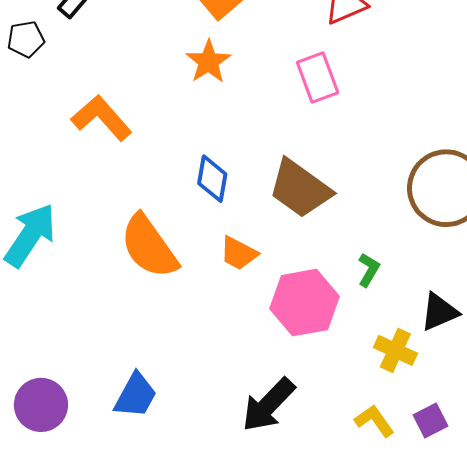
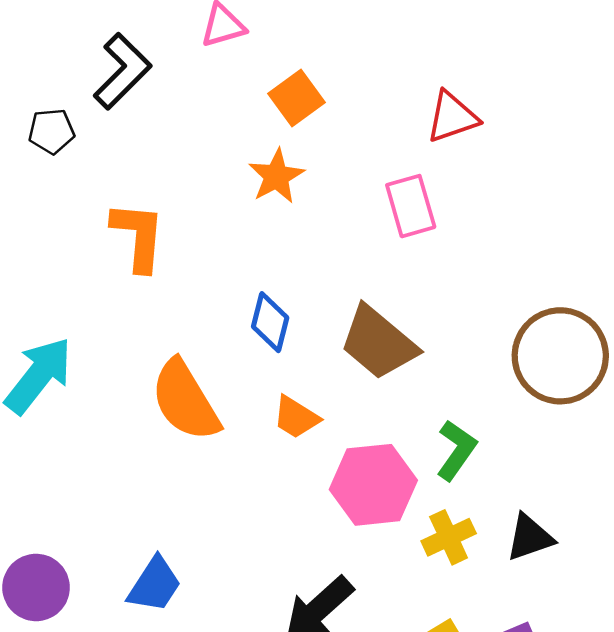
orange L-shape: (102, 118) -> (138, 236), turned 42
green L-shape: (369, 270) -> (456, 450), size x1.4
black triangle: (439, 312) -> (530, 537), moved
yellow cross: (395, 350) -> (449, 537), moved, turned 36

